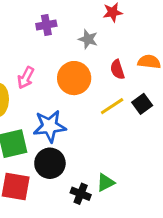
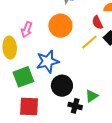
red semicircle: (117, 70) -> (97, 22), moved
black circle: (50, 163) -> (62, 86), moved

